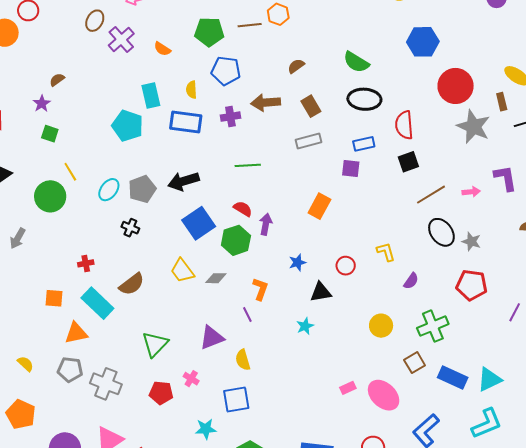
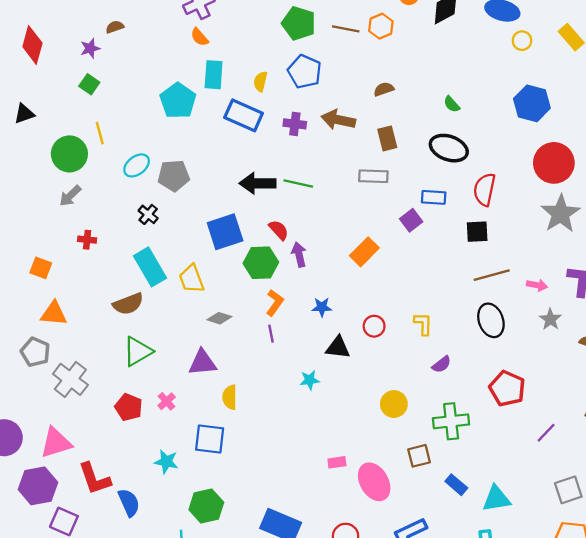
orange semicircle: (162, 49) -> (199, 37), moved
green semicircle: (356, 62) -> (452, 104), size x0.6
purple square: (351, 168) -> (411, 220), turned 30
black arrow: (183, 181) -> (258, 183), moved
purple arrow: (266, 224) -> (299, 254), turned -40
gray arrow: (18, 238) -> (70, 196), moved
gray star: (471, 242) -> (550, 319), moved
gray diamond: (216, 278) -> (219, 318), moved
brown semicircle: (132, 284) -> (128, 304), moved
orange L-shape: (260, 289) -> (275, 303), moved
cyan rectangle: (97, 303) -> (150, 267), moved
purple line: (247, 314) -> (271, 334), moved
blue rectangle: (453, 377) -> (456, 485), size x0.7

